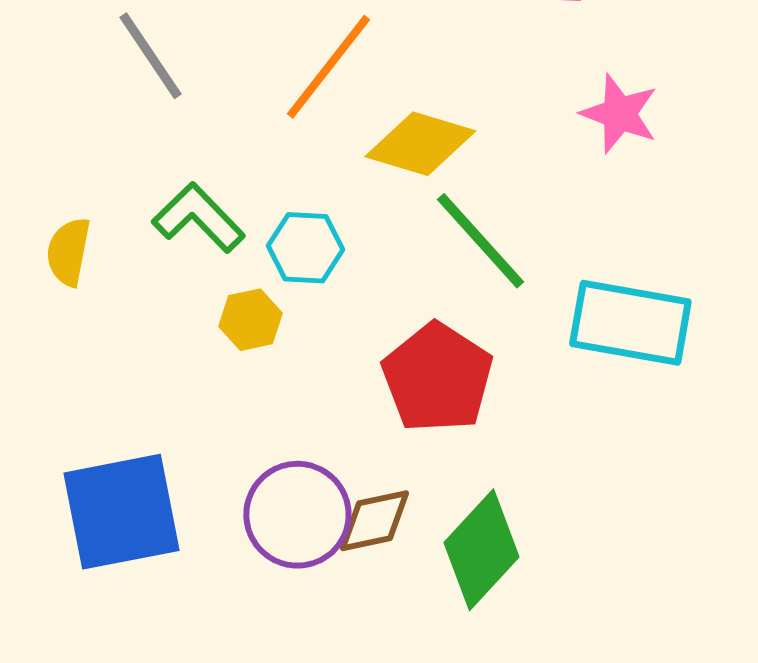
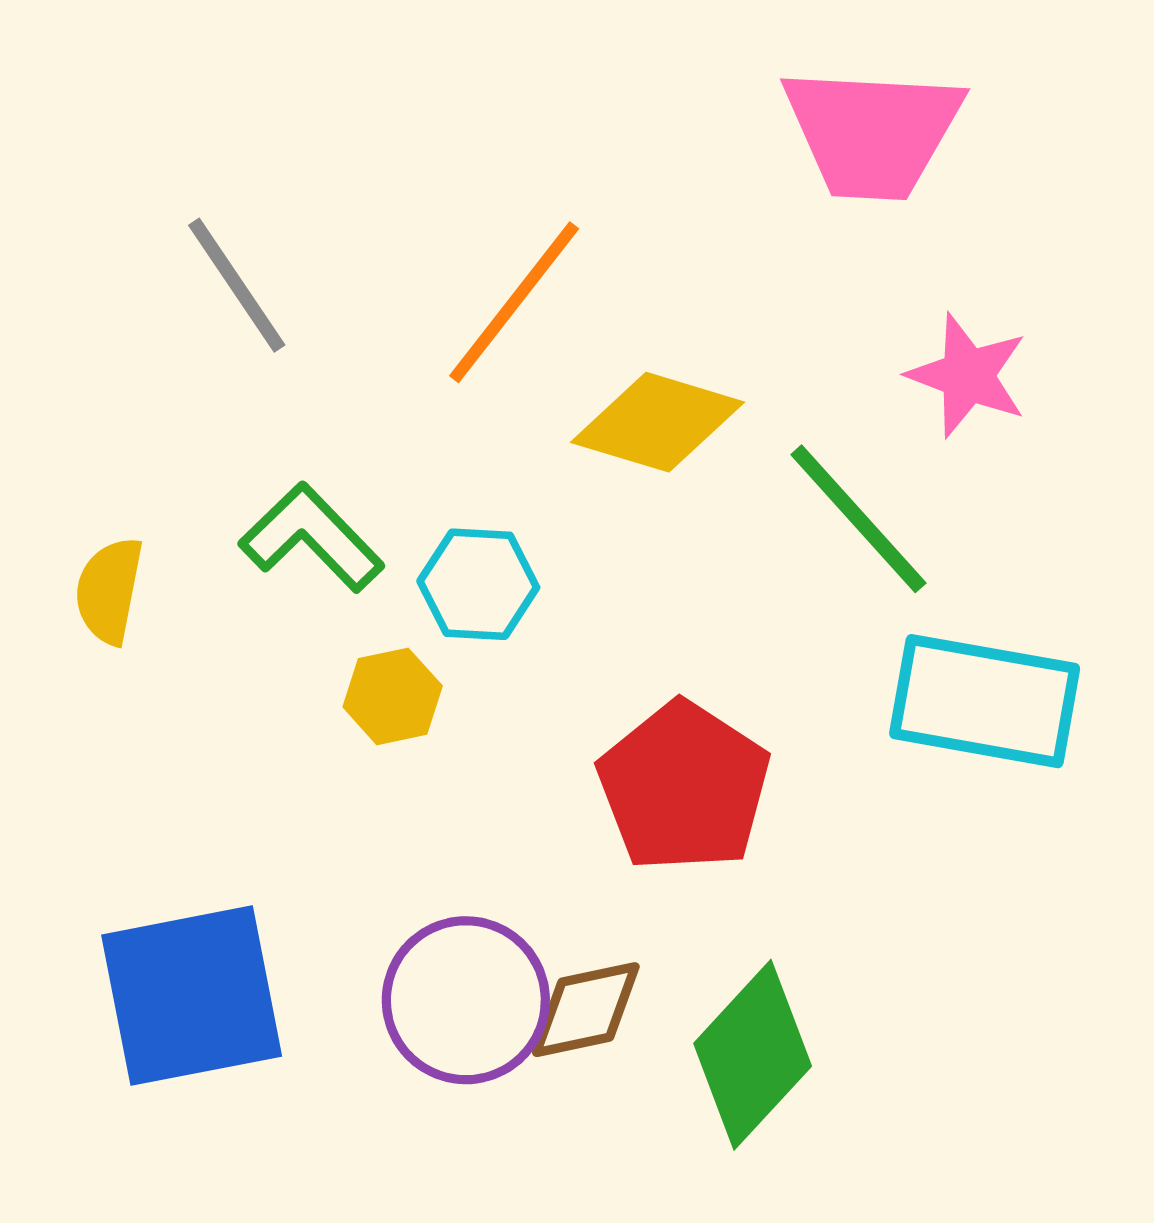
green line: (480, 241) -> (858, 519), moved

